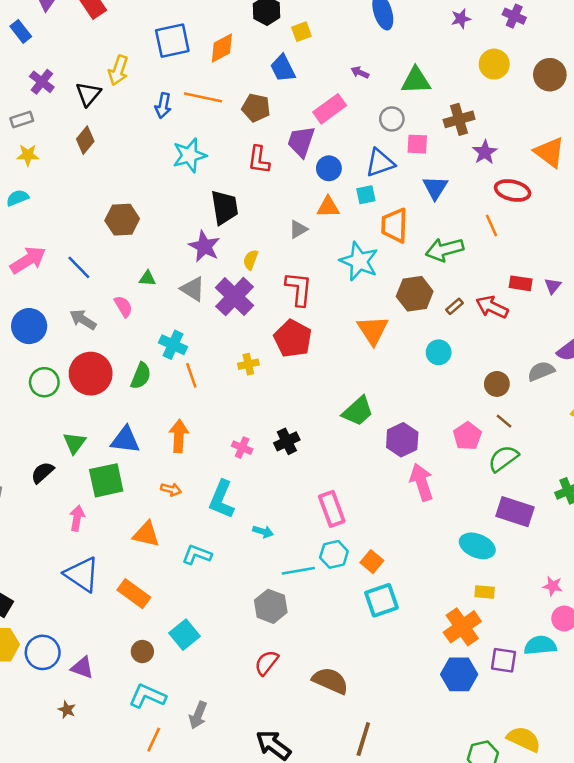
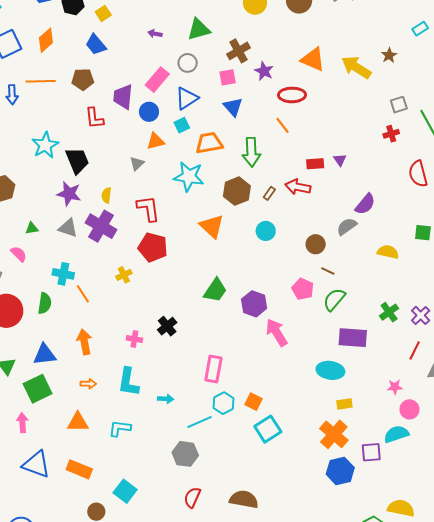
pink rectangle: (330, 109) -> (157, 80), moved
pink square: (417, 144) -> (228, 77), moved
cyan star: (189, 155) -> (45, 145), moved
orange trapezoid: (394, 225) -> (209, 143), turned 92
green arrow: (445, 250) -> (251, 152), turned -64
pink rectangle: (332, 509) -> (213, 369), turned 44

